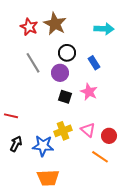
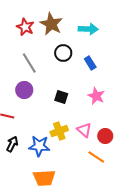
cyan arrow: (104, 29) -> (88, 29), moved
purple circle: (60, 73) -> (24, 90), moved
pink star: (89, 92) -> (96, 96), moved

